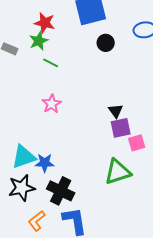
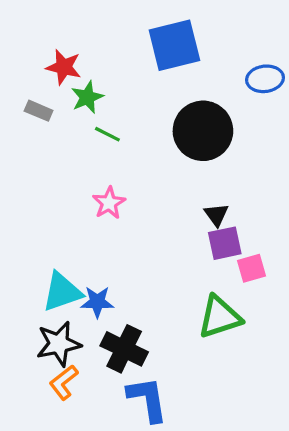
red star: (45, 23) -> (64, 67), moved
black circle: (106, 43) -> (203, 131), moved, size x2.0
orange L-shape: (37, 221) -> (64, 382), moved

